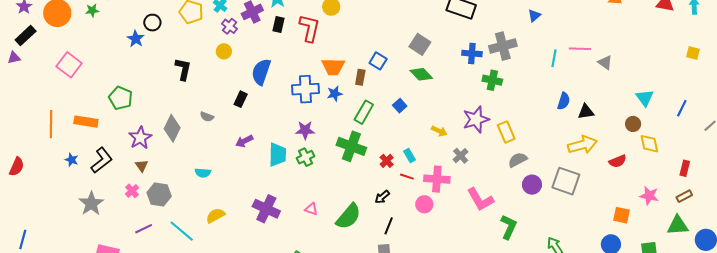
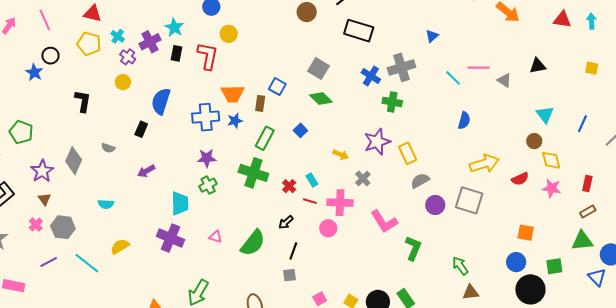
blue cross: (472, 53) -> (371, 76), turned 30
cyan line: (554, 58) -> (453, 78), turned -54
black triangle: (586, 112) -> (538, 66), moved
cyan trapezoid: (277, 155) -> (180, 203), moved
pink star: (649, 196) -> (552, 188), moved

